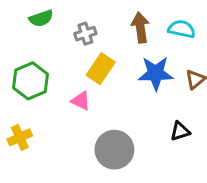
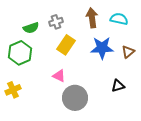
green semicircle: (41, 18) -> (31, 28), moved
pink triangle: (81, 101) -> (59, 76), moved

